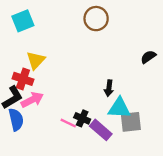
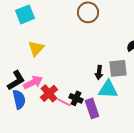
red cross: (23, 79) -> (49, 93), moved, turned 30
gray square: (131, 122) -> (118, 68), moved
purple rectangle: (101, 130) -> (92, 108), turned 30

